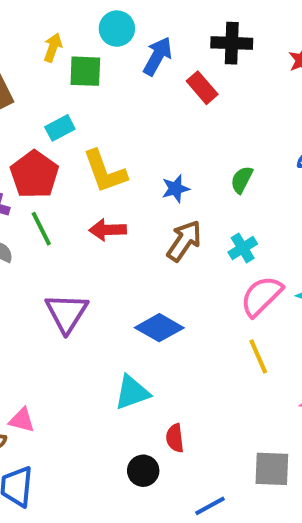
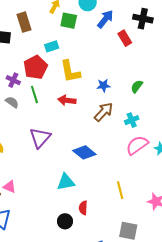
yellow line: (258, 356) -> (120, 190), moved

